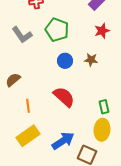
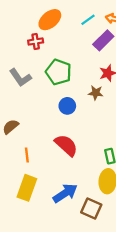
brown star: (91, 60) -> (96, 93), moved
yellow rectangle: (28, 136) -> (27, 188), turned -35

